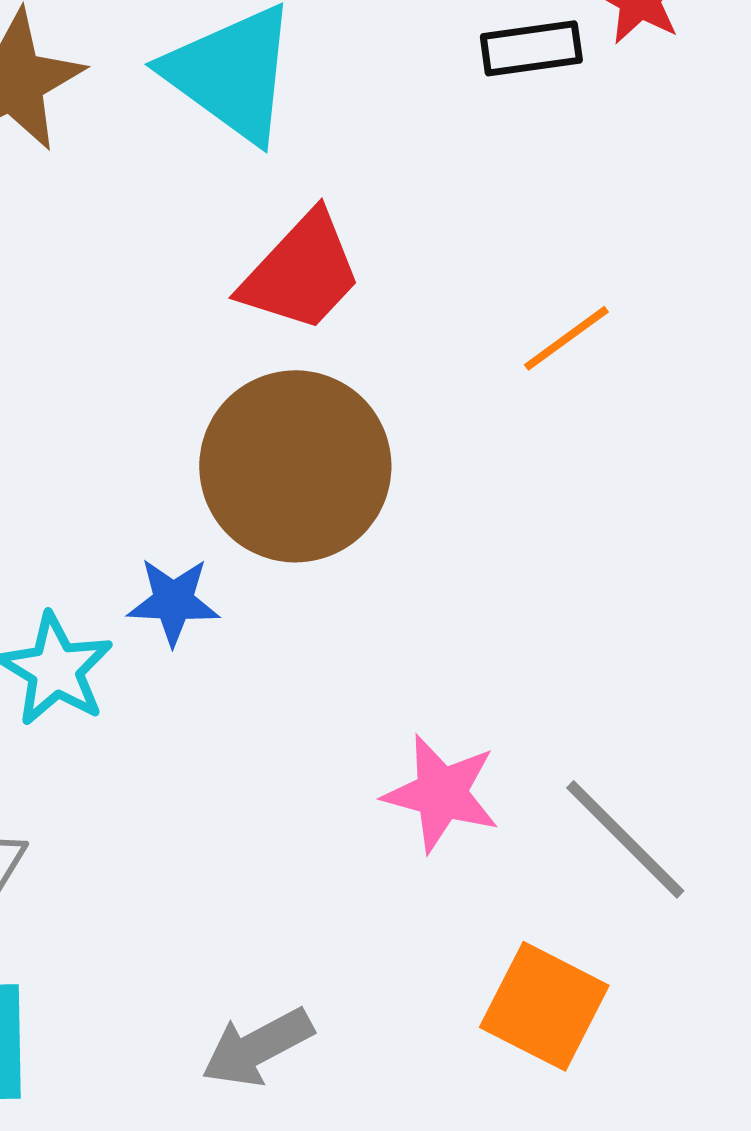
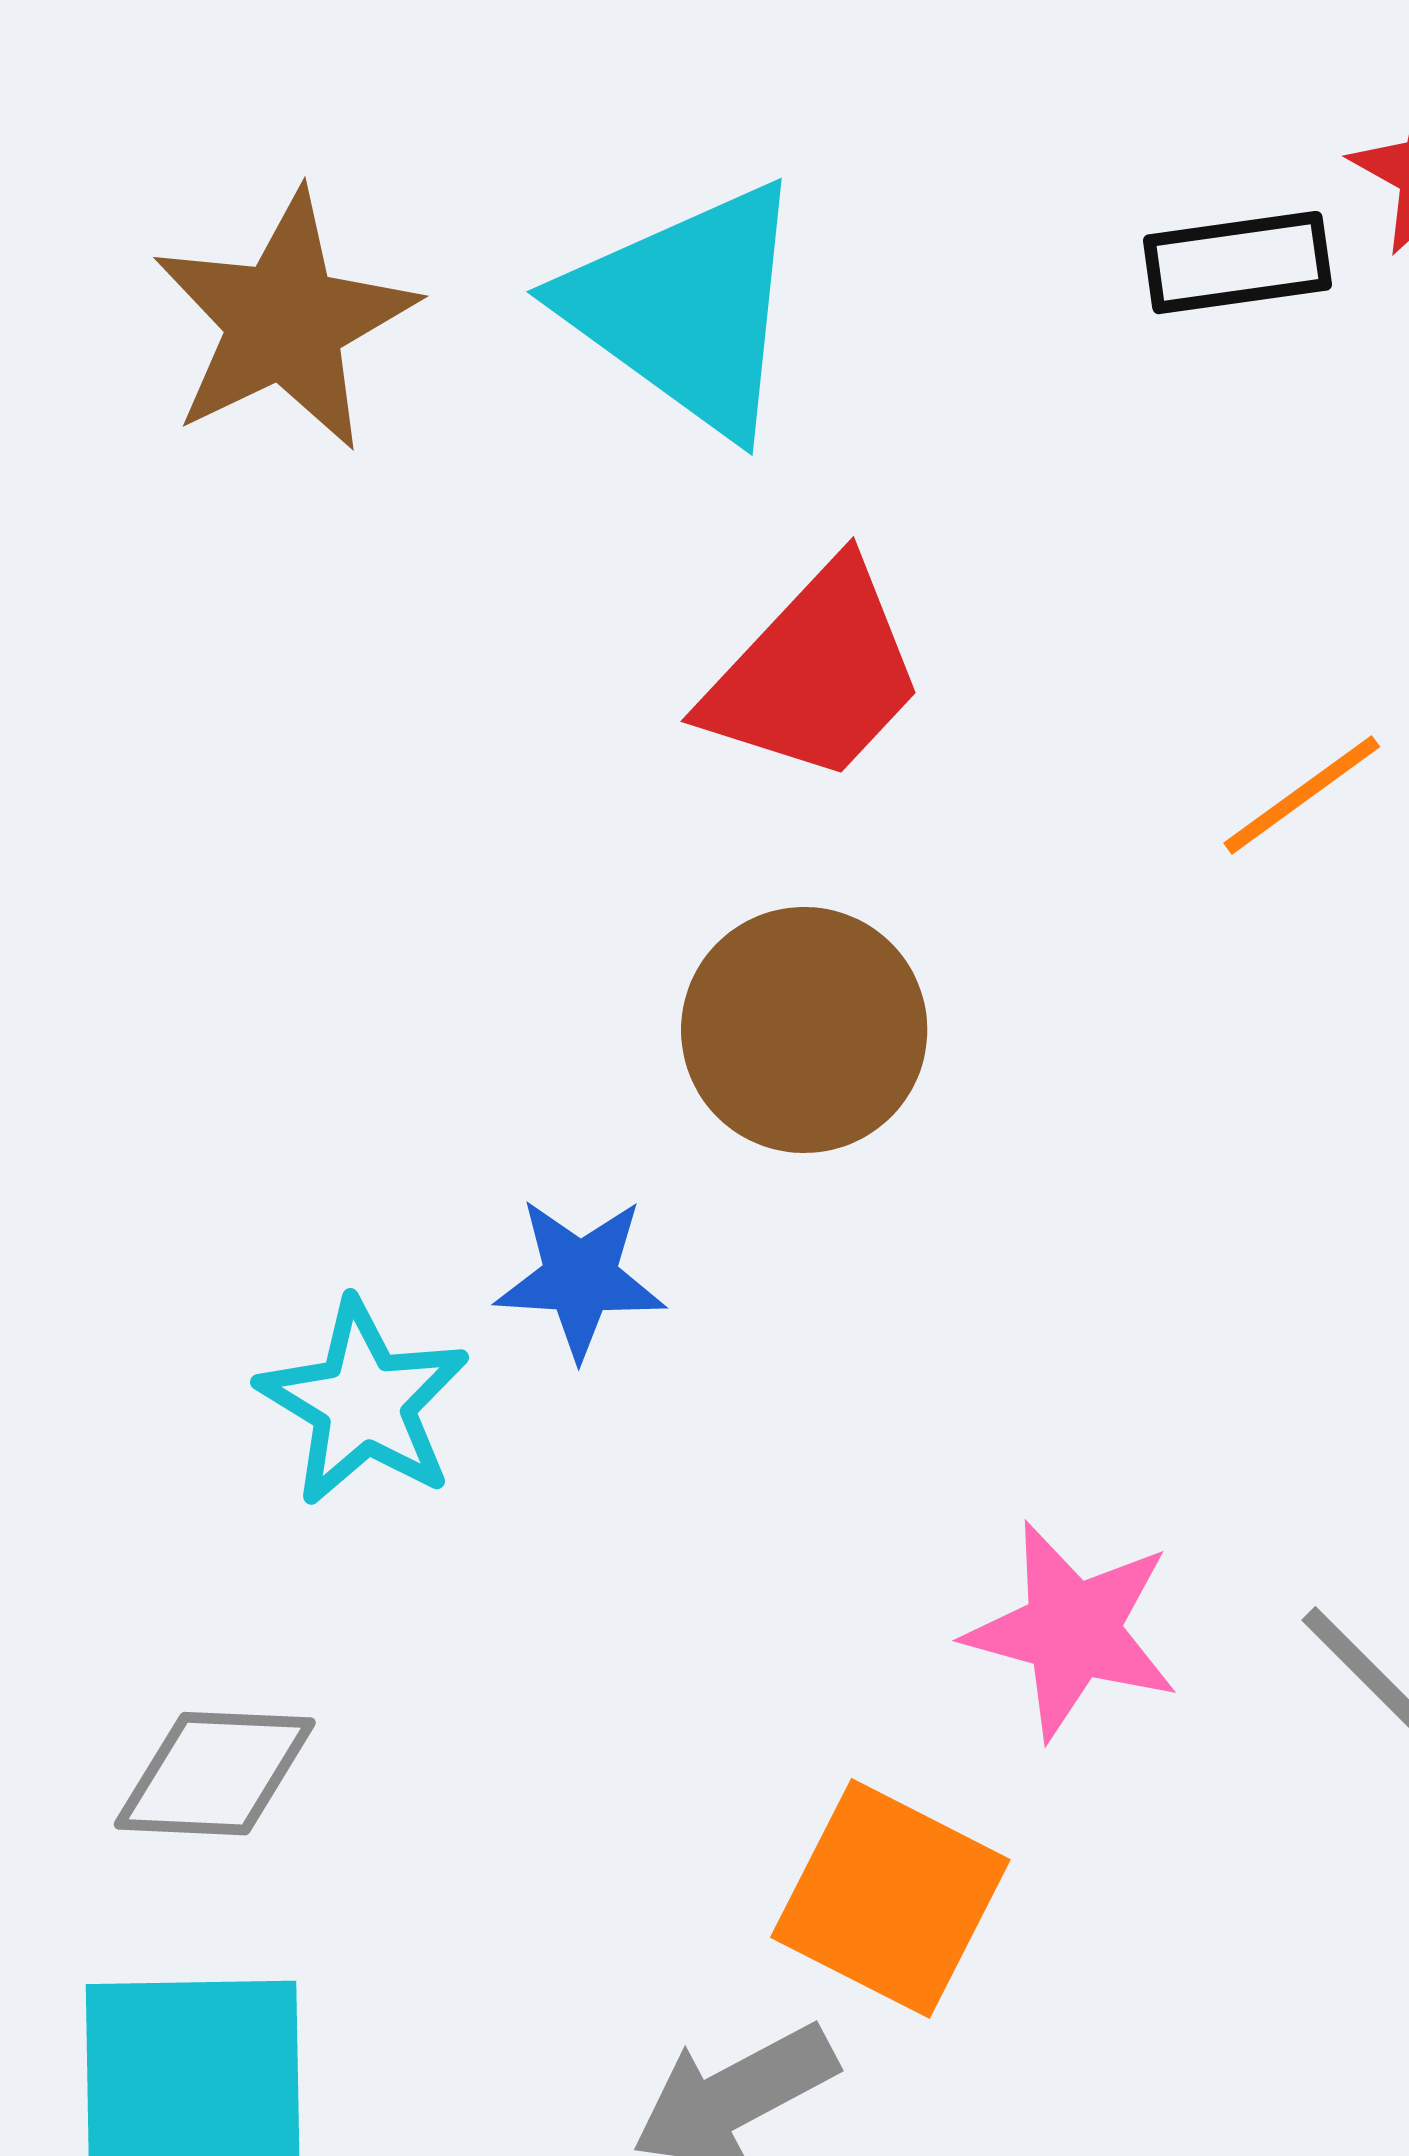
brown circle: (295, 466) -> (804, 1030), size x0.7
orange square: (544, 1006) -> (890, 1898), moved

